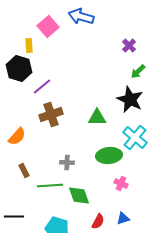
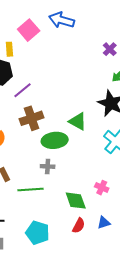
green triangle: (97, 118) -> (78, 121), turned 30
green ellipse: (109, 156) -> (55, 140), moved
green diamond: (79, 196) -> (76, 201), moved

